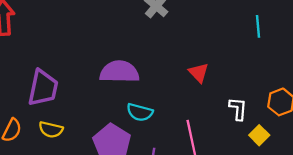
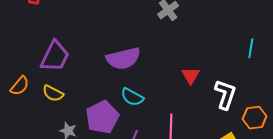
purple semicircle: (119, 72) -> (123, 58), turned 152
white L-shape: (238, 109) -> (225, 94), moved, size x1.4

